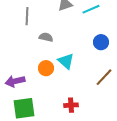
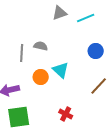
gray line: (27, 16) -> (22, 53), moved
red cross: (71, 105) -> (66, 114), turned 32

